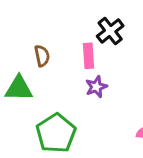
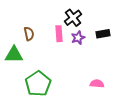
purple star: (96, 87) -> (78, 38), moved

